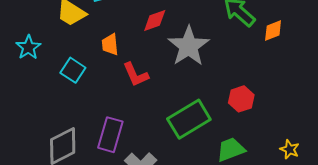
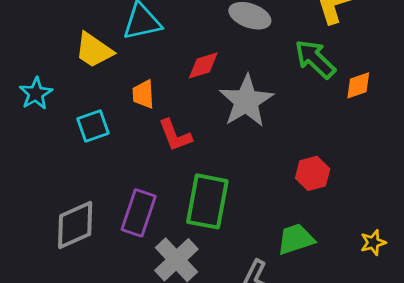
cyan square: (73, 70) -> (93, 126), turned 35
green rectangle: (189, 119) -> (207, 201), moved, turned -51
yellow star: (290, 149) -> (373, 243), turned 30

